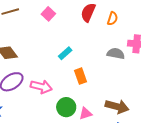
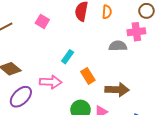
pink arrow: (41, 87) -> (51, 82), moved
brown arrow: (117, 107) -> (117, 90), moved

